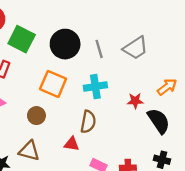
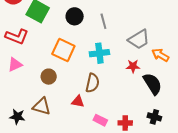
black circle: (65, 44) -> (75, 16), size x0.7
gray trapezoid: (136, 48) -> (139, 39), moved
orange arrow: (167, 87) -> (160, 55), turned -114

